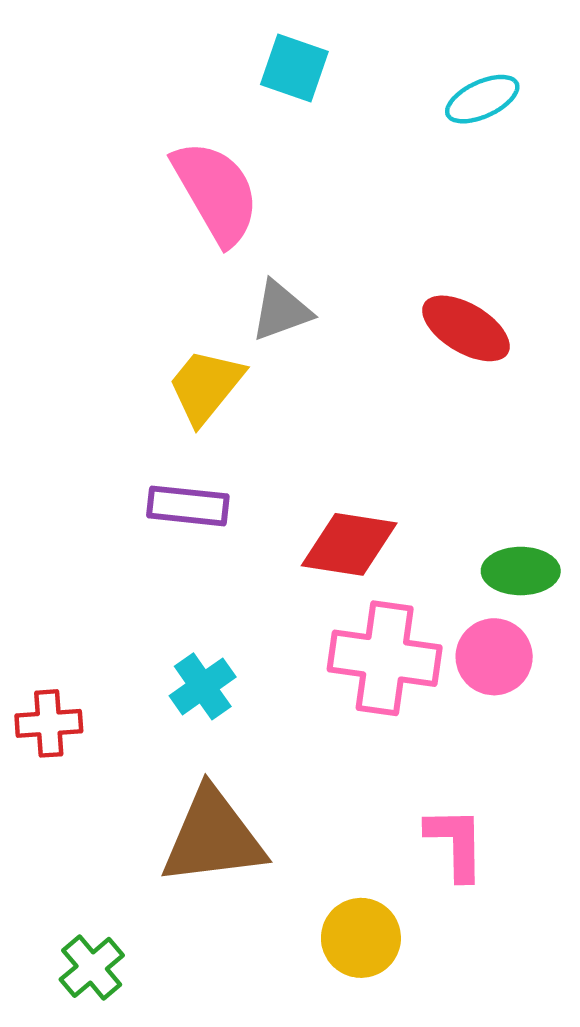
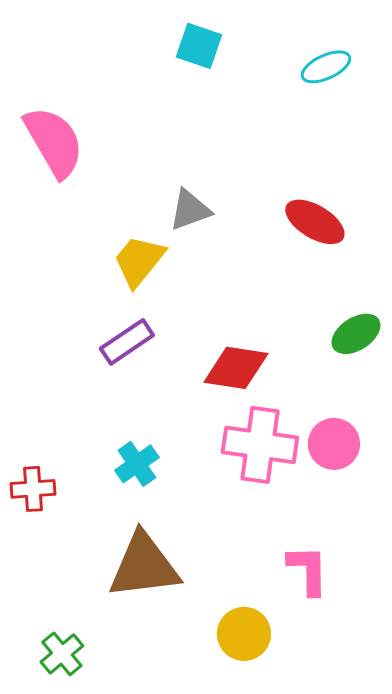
pink semicircle: (216, 192) -> (54, 142), moved
purple rectangle: (188, 506) -> (127, 342), turned -40
green ellipse: (521, 571) -> (356, 334), moved, turned -33

